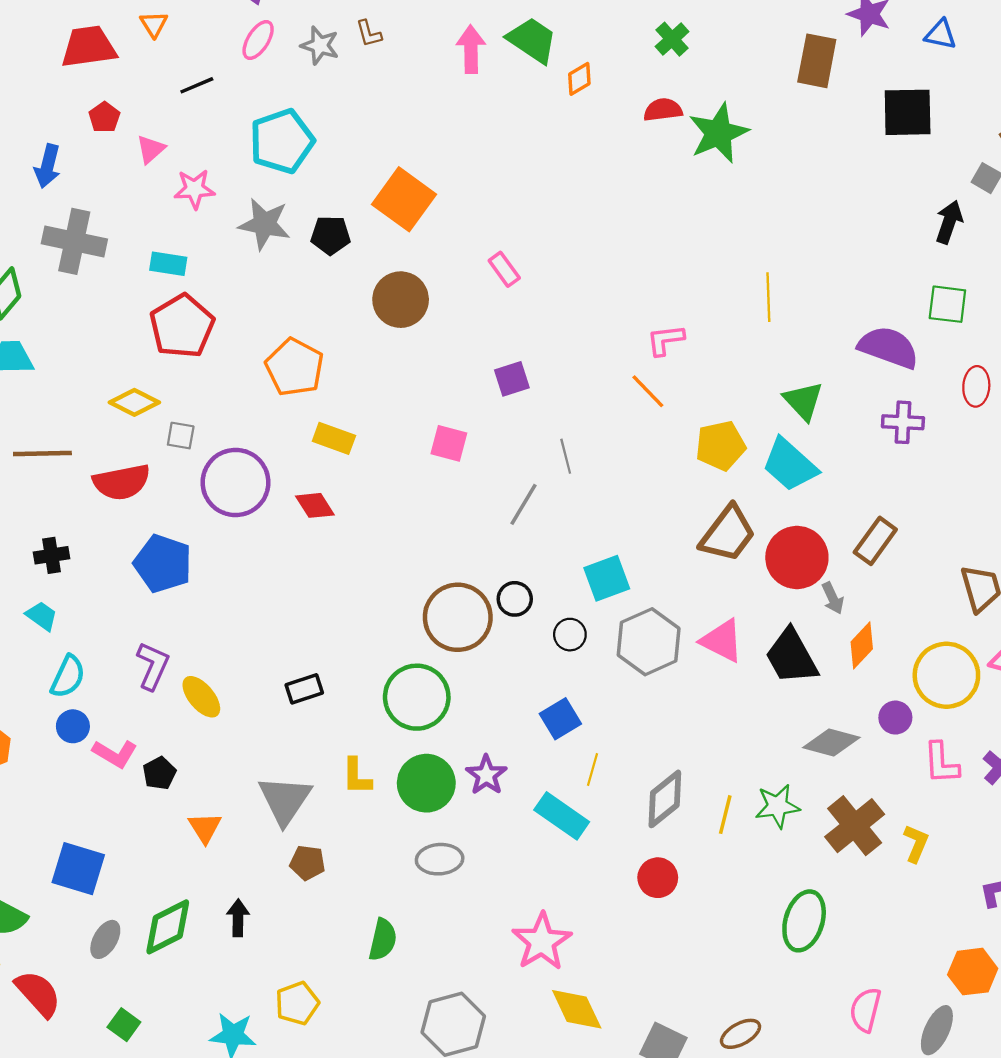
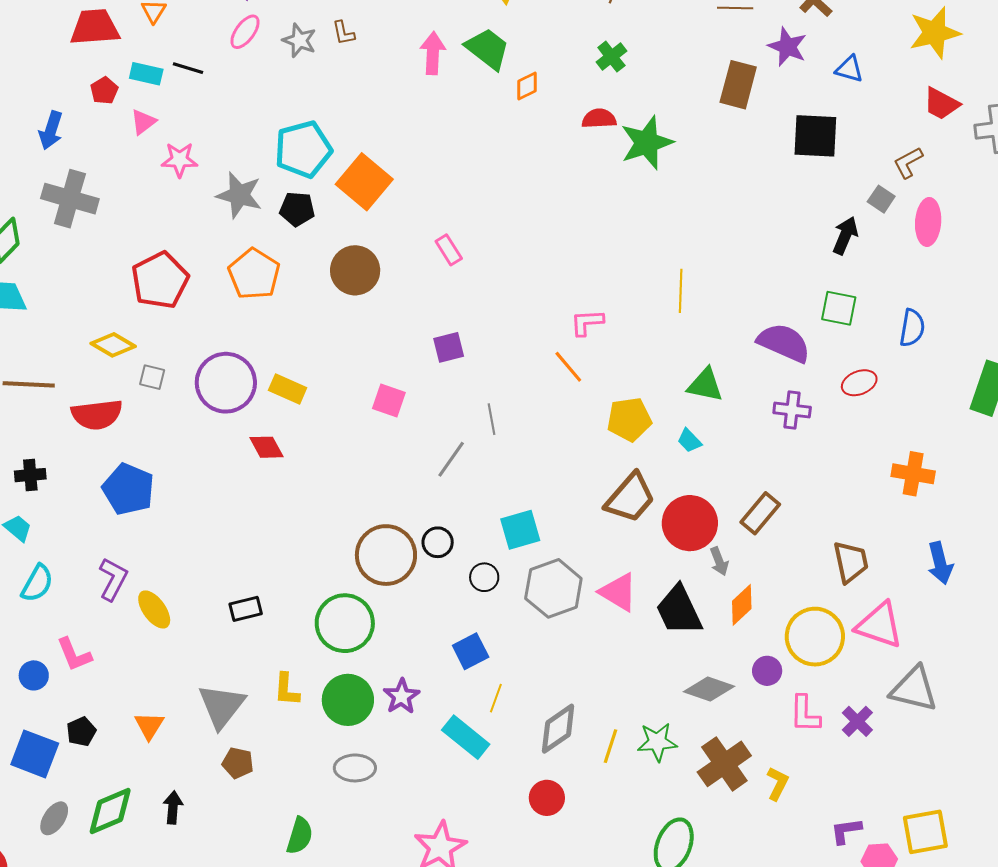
black line: (197, 85) -> (188, 68), turned 36
cyan pentagon: (282, 141) -> (303, 149), moved
cyan rectangle: (168, 264) -> (146, 74), moved
orange pentagon: (295, 367) -> (254, 274), moved
red ellipse: (976, 386) -> (859, 383), turned 60
green triangle: (803, 401) -> (705, 385), turned -39
cyan trapezoid: (790, 465) -> (689, 441), size x0.5
purple circle: (236, 482) -> (226, 383), moved
blue circle: (73, 726) -> (34, 675), moved
pink L-shape: (115, 754) -> (74, 654), turned 33
black pentagon: (159, 773) -> (81, 732), moved

